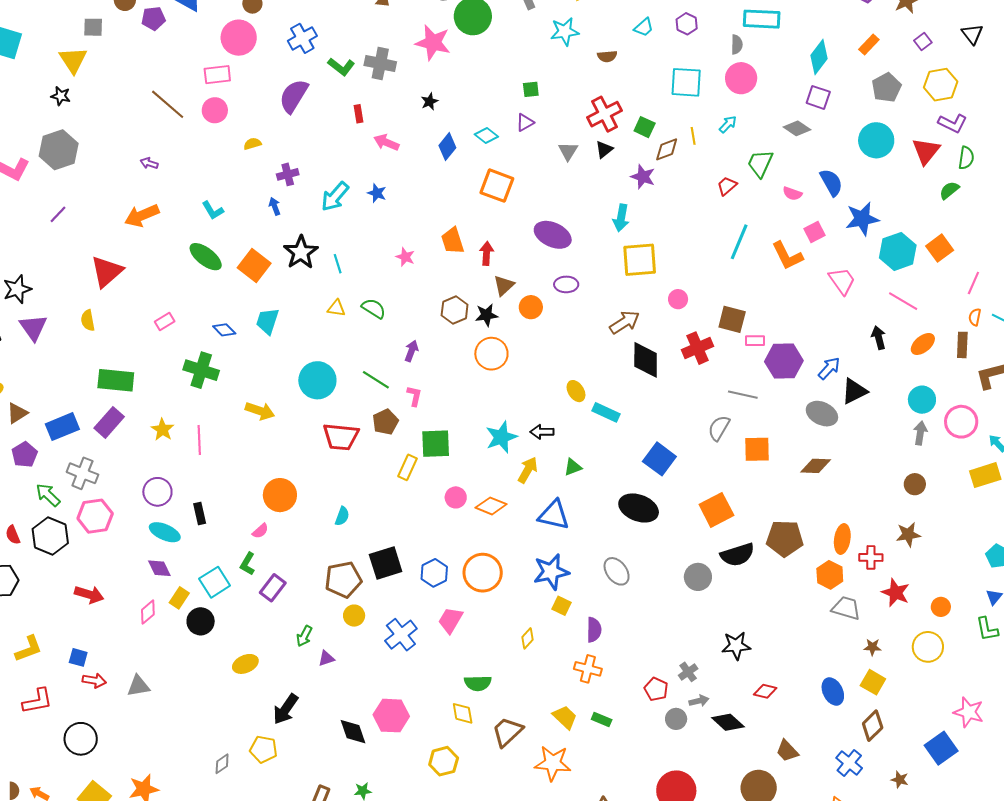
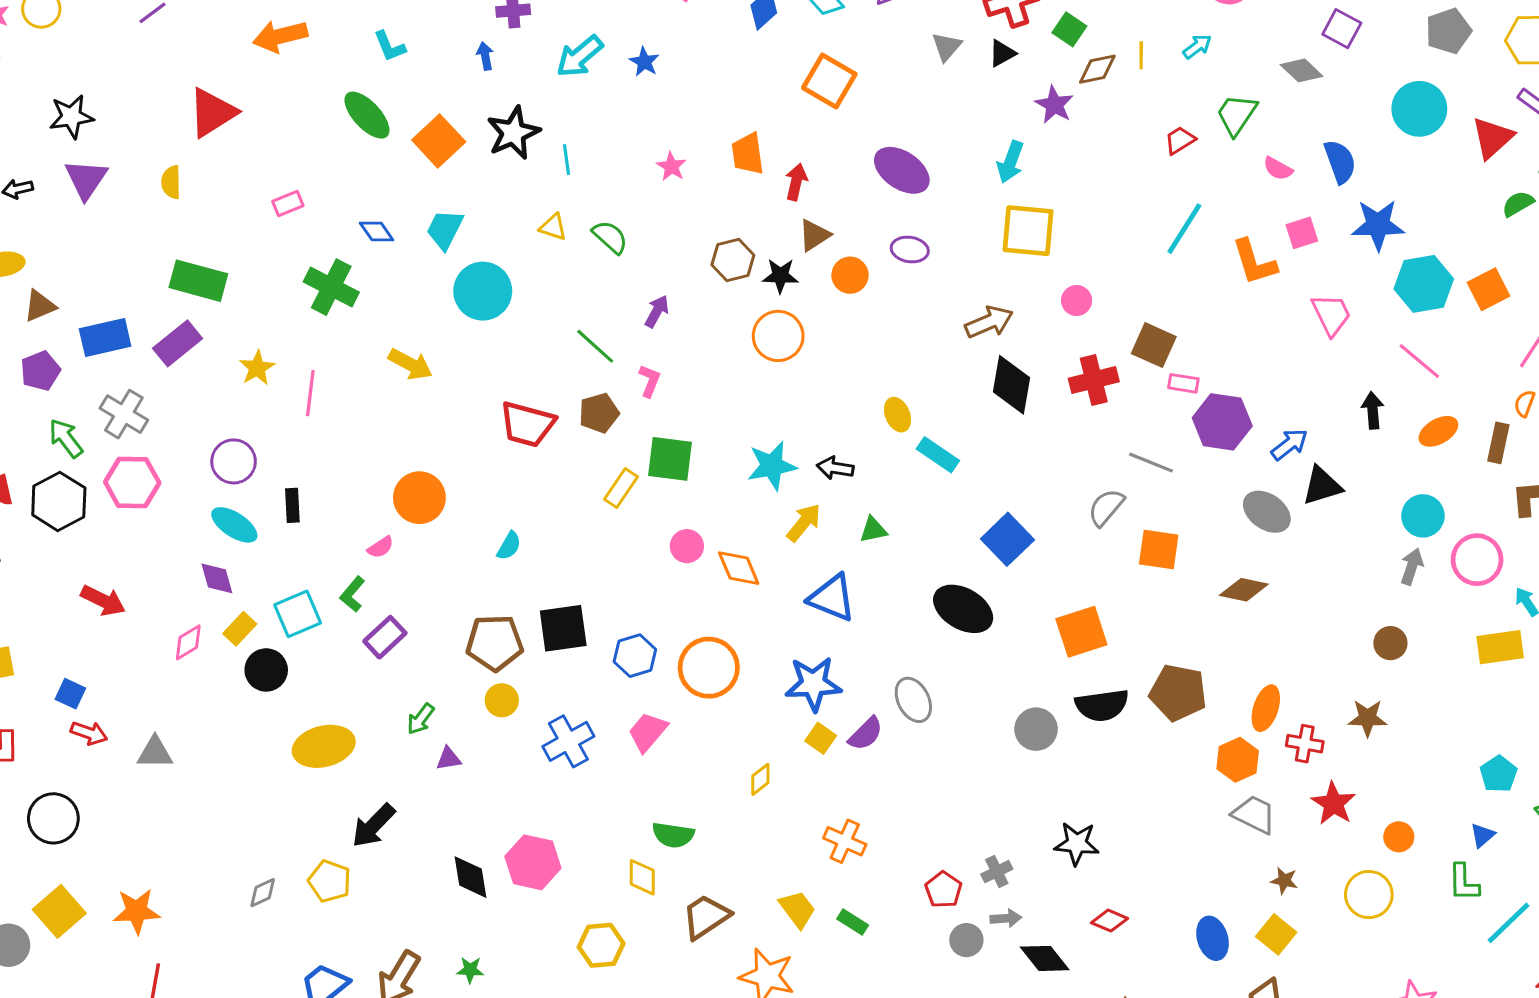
cyan circle: (317, 380) -> (483, 291), moved
orange diamond: (491, 506) -> (739, 568), turned 36
purple semicircle: (594, 630) -> (866, 734), moved, turned 35
yellow ellipse: (245, 664) -> (324, 746), size x1.5

